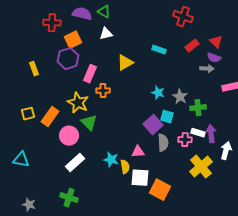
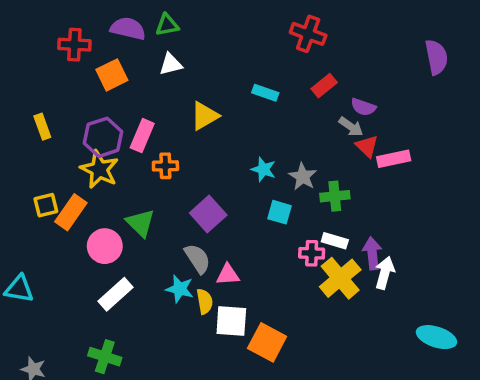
green triangle: (104, 12) -> (167, 25), turned -40
red triangle: (216, 42) -> (367, 146), moved
purple hexagon: (68, 59) -> (103, 137), moved
gray arrow: (207, 69) -> (351, 127), turned 32
yellow star: (78, 103) -> (99, 169), moved
yellow square: (28, 114) -> (46, 205), moved
purple square: (153, 125) -> (208, 214), moved
purple arrow: (211, 134) -> (372, 253), moved
gray semicircle: (163, 143) -> (197, 259), moved, turned -30
yellow cross: (201, 167) -> (340, 278), moved

